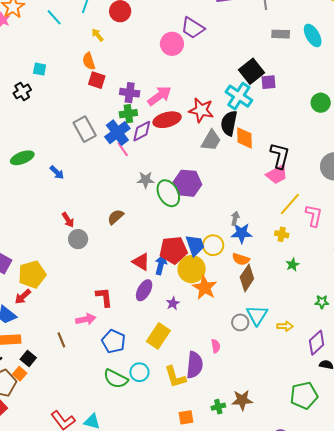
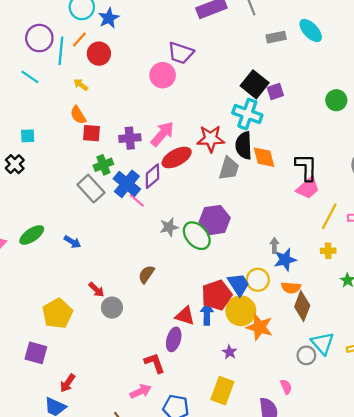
green cross: (128, 114) -> (103, 165), moved
yellow pentagon: (32, 274) -> (57, 314), moved
purple ellipse: (144, 290) -> (174, 339), moved

